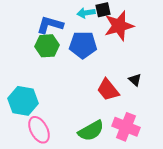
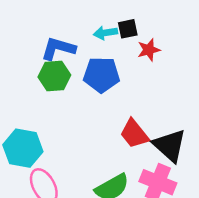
red star: (119, 26) -> (149, 50), size x0.6
black triangle: (135, 80) -> (170, 146), moved, size x2.0

